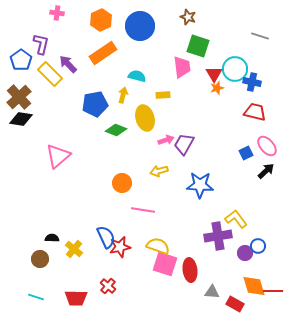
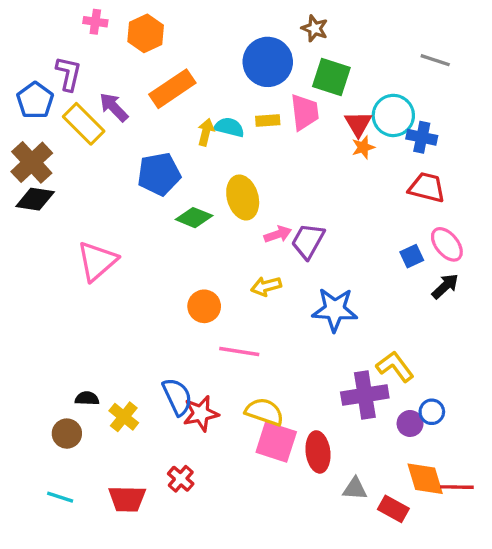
orange hexagon: (101, 20) -> (146, 33), moved
blue circle: (140, 26) -> (268, 62), moved
yellow arrow: (123, 95) -> (206, 132), moved
yellow rectangle: (163, 95) -> (268, 120), moved

